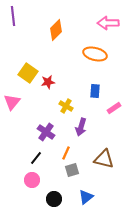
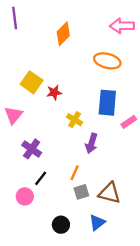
blue rectangle: (95, 91) -> (107, 103), size x1.6
purple cross: (46, 132) -> (32, 149), moved
brown triangle: (104, 159) -> (110, 193), moved
pink circle: (32, 180) -> (25, 196), moved

